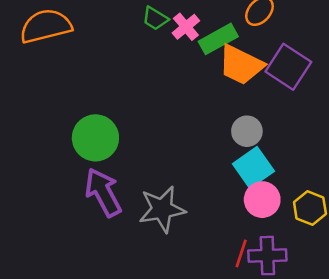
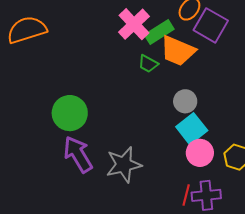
green trapezoid: (155, 18) -> (148, 64), moved
pink cross: (186, 27) -> (134, 24), size x1.5
purple square: (288, 67) -> (211, 25), moved

